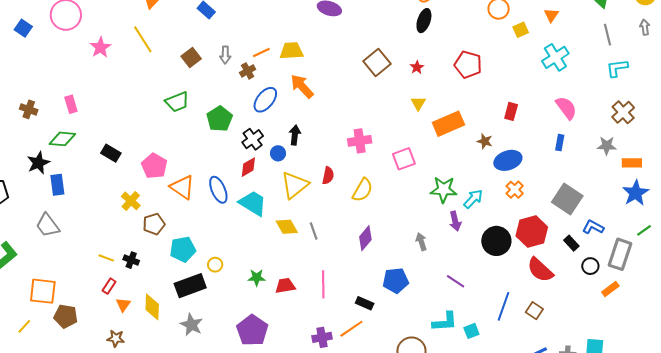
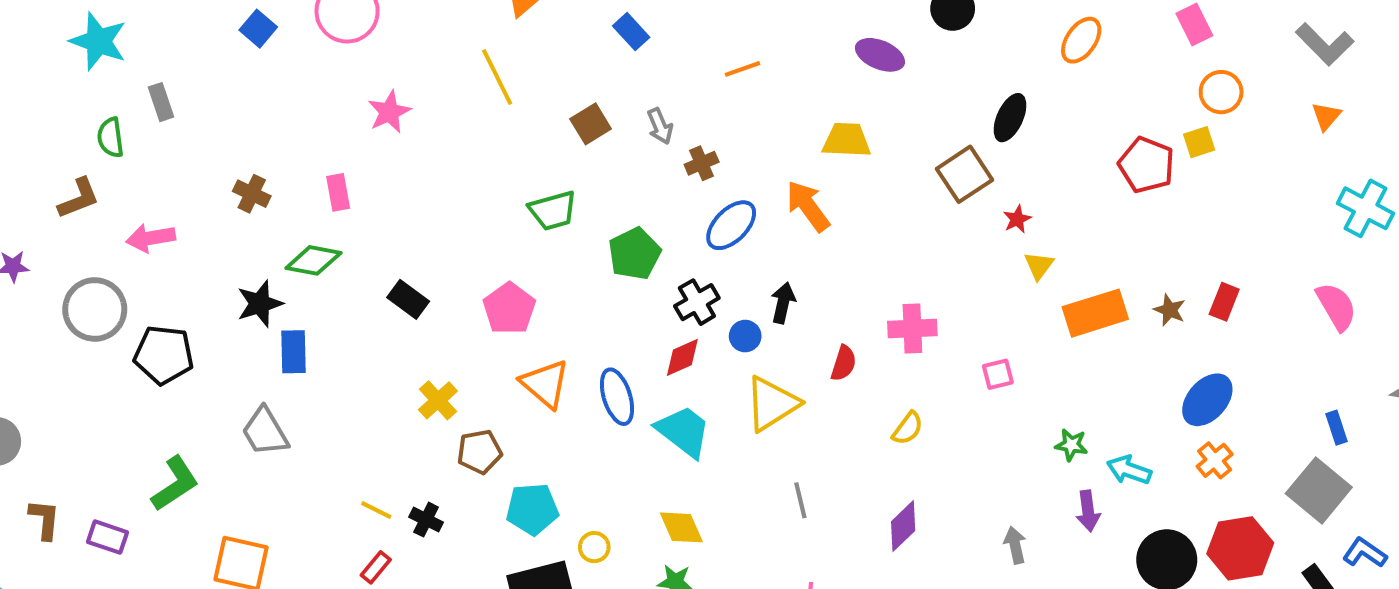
black ellipse: (424, 21) -> (1010, 118), moved
yellow square: (521, 30) -> (1199, 142), moved
pink star: (100, 47) -> (389, 112), moved
yellow trapezoid: (291, 51) -> (847, 140), moved
orange line: (261, 52) -> (742, 69), moved
gray arrow: (225, 55) -> (660, 126), turned -30
cyan cross: (555, 57) -> (1366, 208), moved, turned -36
red pentagon: (468, 65) -> (1146, 165), moved
red star: (417, 67) -> (1017, 219), moved
brown star: (485, 141) -> (1170, 310), moved
blue rectangle: (560, 143) -> (1336, 428), moved, turned -35
pink square: (404, 159) -> (998, 374), size x0.7
blue ellipse: (508, 160) -> (1207, 400), turned -36
pink pentagon: (154, 166) -> (509, 309), moved
red semicircle: (328, 176) -> (844, 363), moved
yellow semicircle: (362, 190) -> (908, 428), size x0.7
green star: (444, 190) -> (1071, 445), size x0.6
cyan arrow: (473, 199) -> (1129, 470), turned -120
yellow diamond: (287, 227) -> (681, 527), moved

